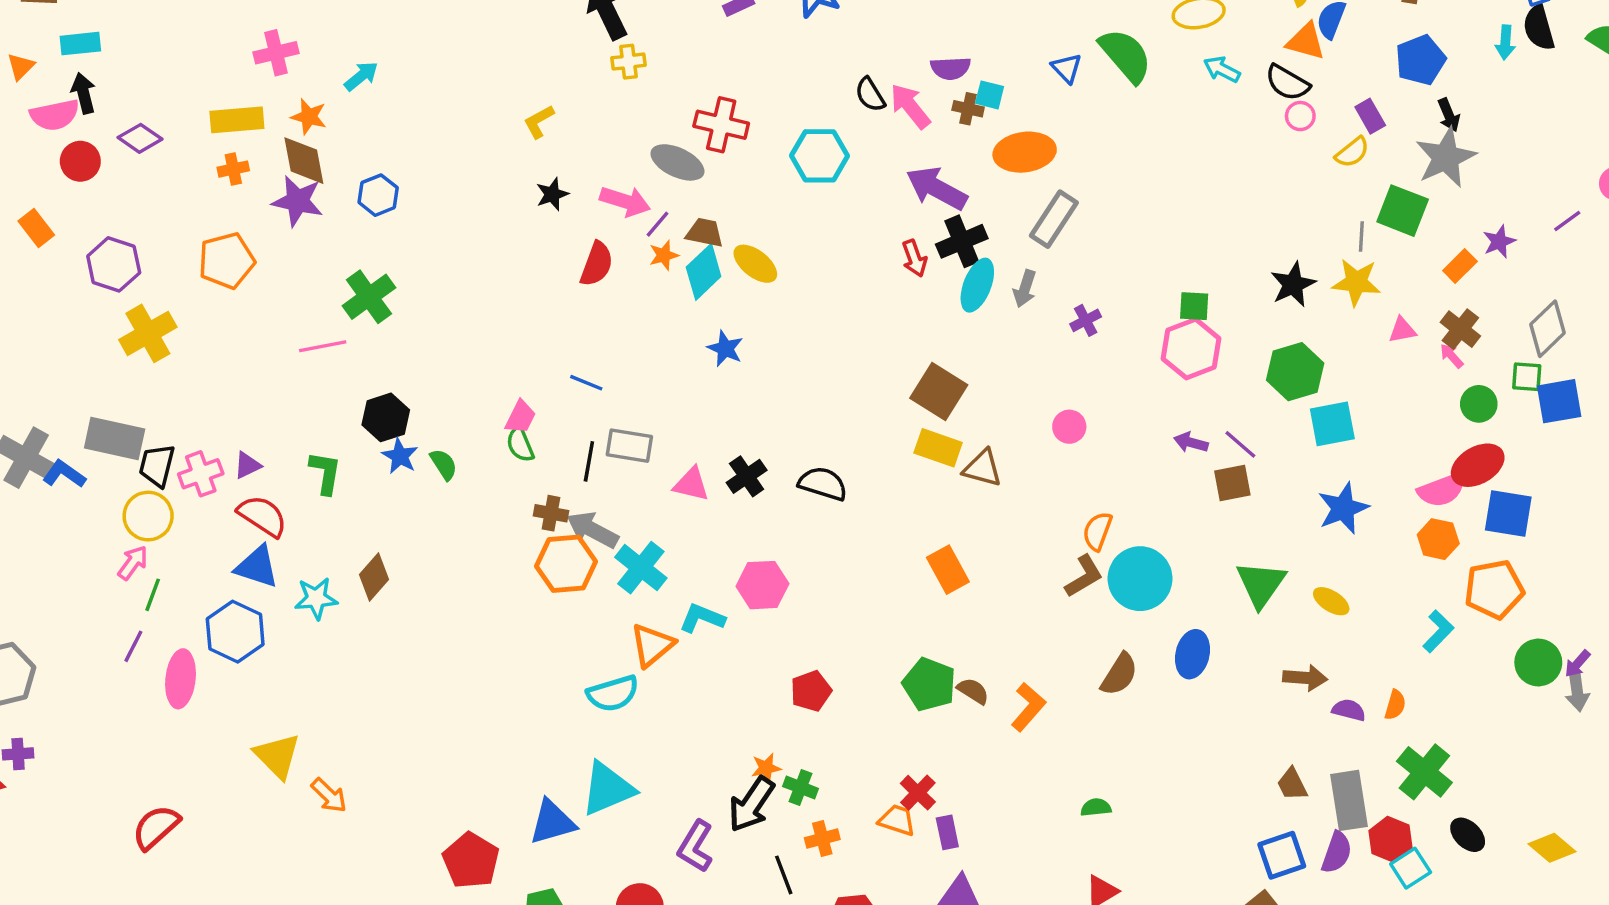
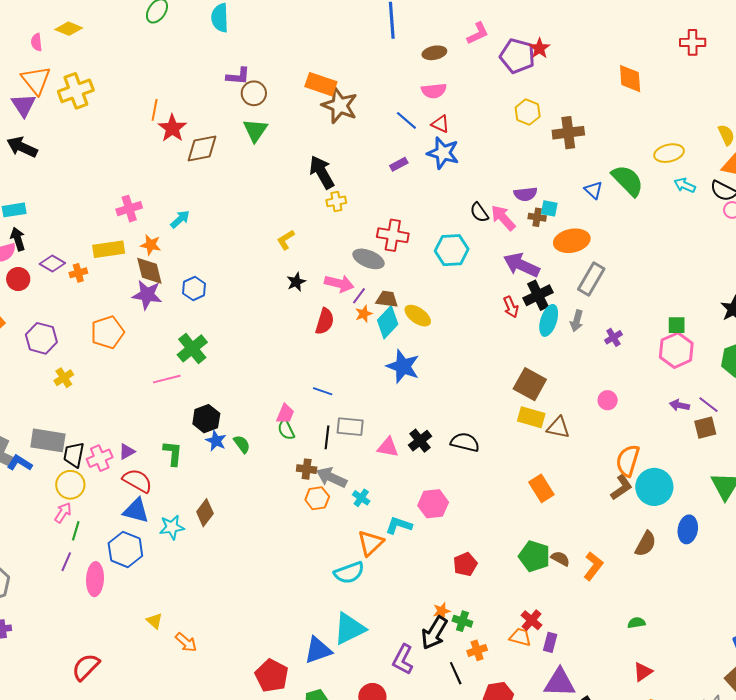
orange cross: (233, 169) -> (78, 273), moved
yellow cross: (148, 333) -> (64, 378), size x0.6
blue star: (725, 349) -> (403, 366), size x1.6
orange semicircle: (1097, 531) -> (628, 461), size x1.4
orange hexagon: (566, 564) -> (317, 498), size x0.7
cyan cross: (641, 568) -> (361, 498), size x0.6
yellow triangle: (277, 756) -> (154, 621), size x0.6
purple rectangle: (947, 832) -> (550, 642), turned 30

